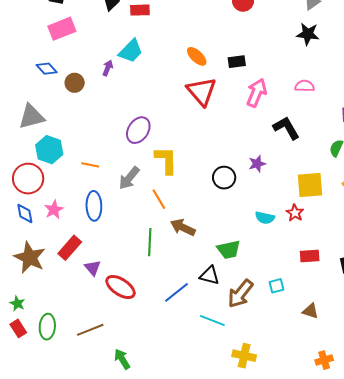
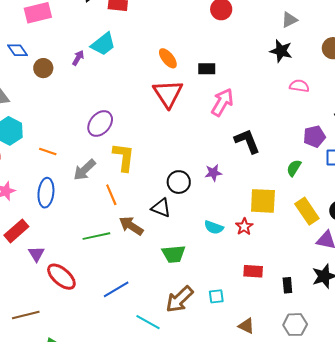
pink semicircle: (305, 86) -> (299, 86), moved
green line: (150, 242) -> (96, 236), turned 68
black triangle: (210, 275) -> (161, 208), moved

